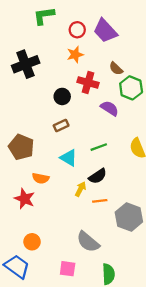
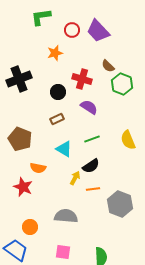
orange star: (75, 55) -> (55, 53), moved
black cross: (26, 64) -> (19, 79), moved
purple semicircle: (110, 108) -> (89, 107), moved
gray semicircle: (88, 242) -> (66, 216), moved, turned 145

